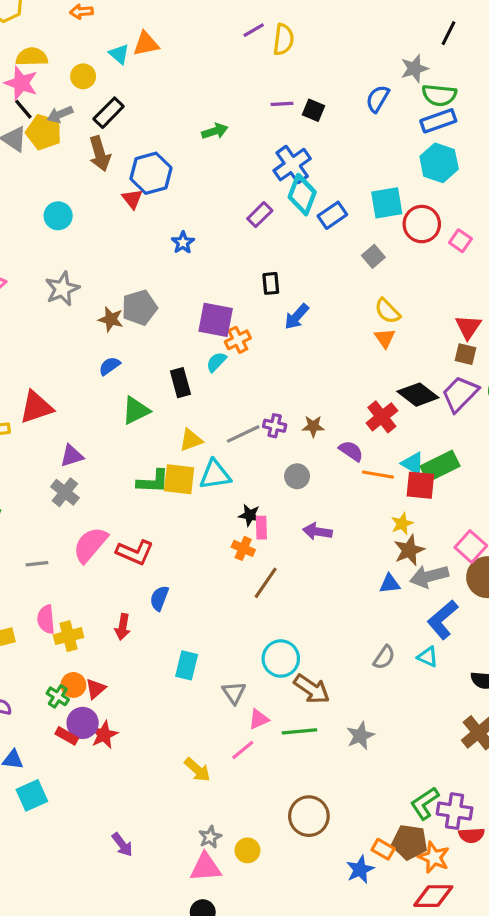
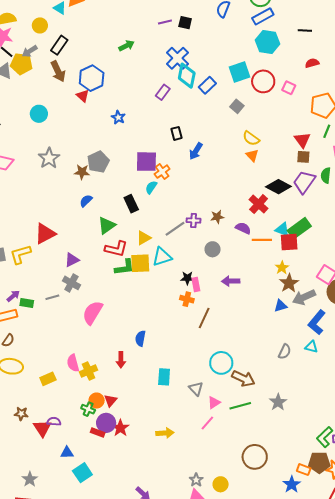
red L-shape: (135, 552) -> (116, 249), moved
gray line: (37, 564) -> (52, 297), moved
yellow arrow: (197, 770) -> (165, 433), moved, turned -36

